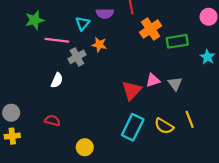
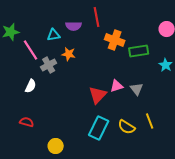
cyan triangle: (83, 23) -> (54, 35), turned 40
orange cross: (151, 29) -> (115, 40), turned -36
pink line: (57, 40) -> (31, 50), turned 50

